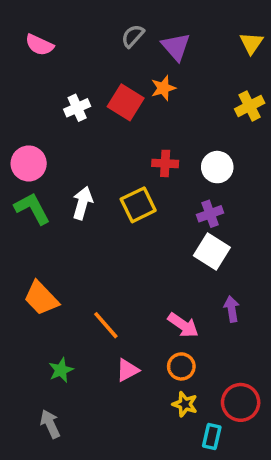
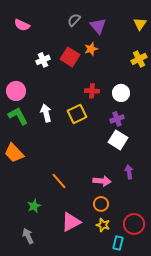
white arrow: (83, 203) -> (46, 113), turned -30
orange trapezoid: (41, 298) -> (14, 153), moved
pink arrow: (183, 325) -> (102, 181), turned -30
pink triangle: (127, 370) -> (71, 222), moved, size x1.5

